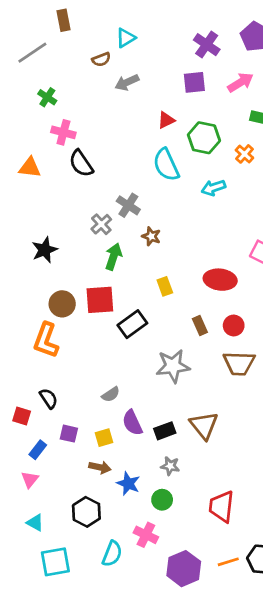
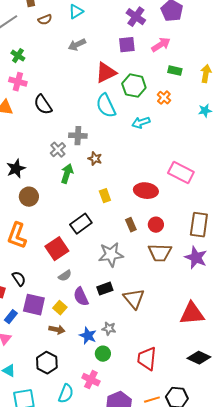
brown semicircle: (101, 59) -> (45, 20), moved
red triangle: (166, 120) -> (106, 73), size x1.6
pink cross: (63, 132) -> (18, 82), moved
gray cross: (128, 205) -> (78, 136), turned -30
red square: (100, 300) -> (57, 249), moved, turned -30
brown circle: (62, 304) -> (29, 197), moved
black rectangle: (165, 431) -> (105, 289), moved
purple square: (69, 434) -> (34, 305), size x1.6
yellow square: (104, 438) -> (60, 308), turned -32
blue star: (128, 484) -> (88, 336), moved

